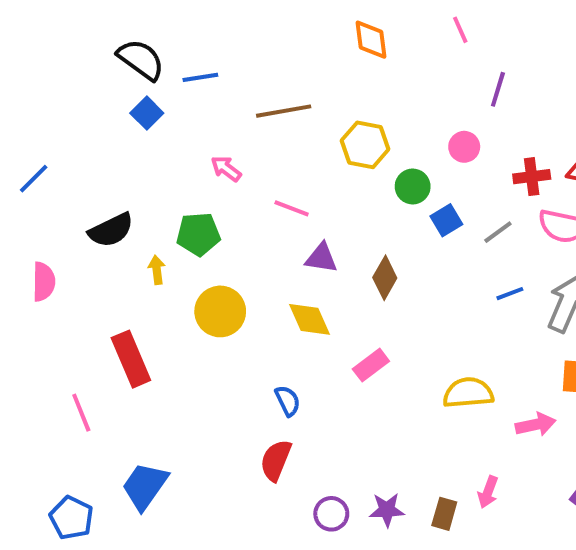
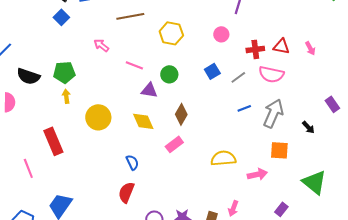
green circle: (413, 186) -> (169, 74), moved
black semicircle: (111, 230) -> (28, 76), moved, turned 45
green pentagon: (198, 234) -> (64, 72), moved
brown diamond: (385, 278) -> (181, 114), moved

